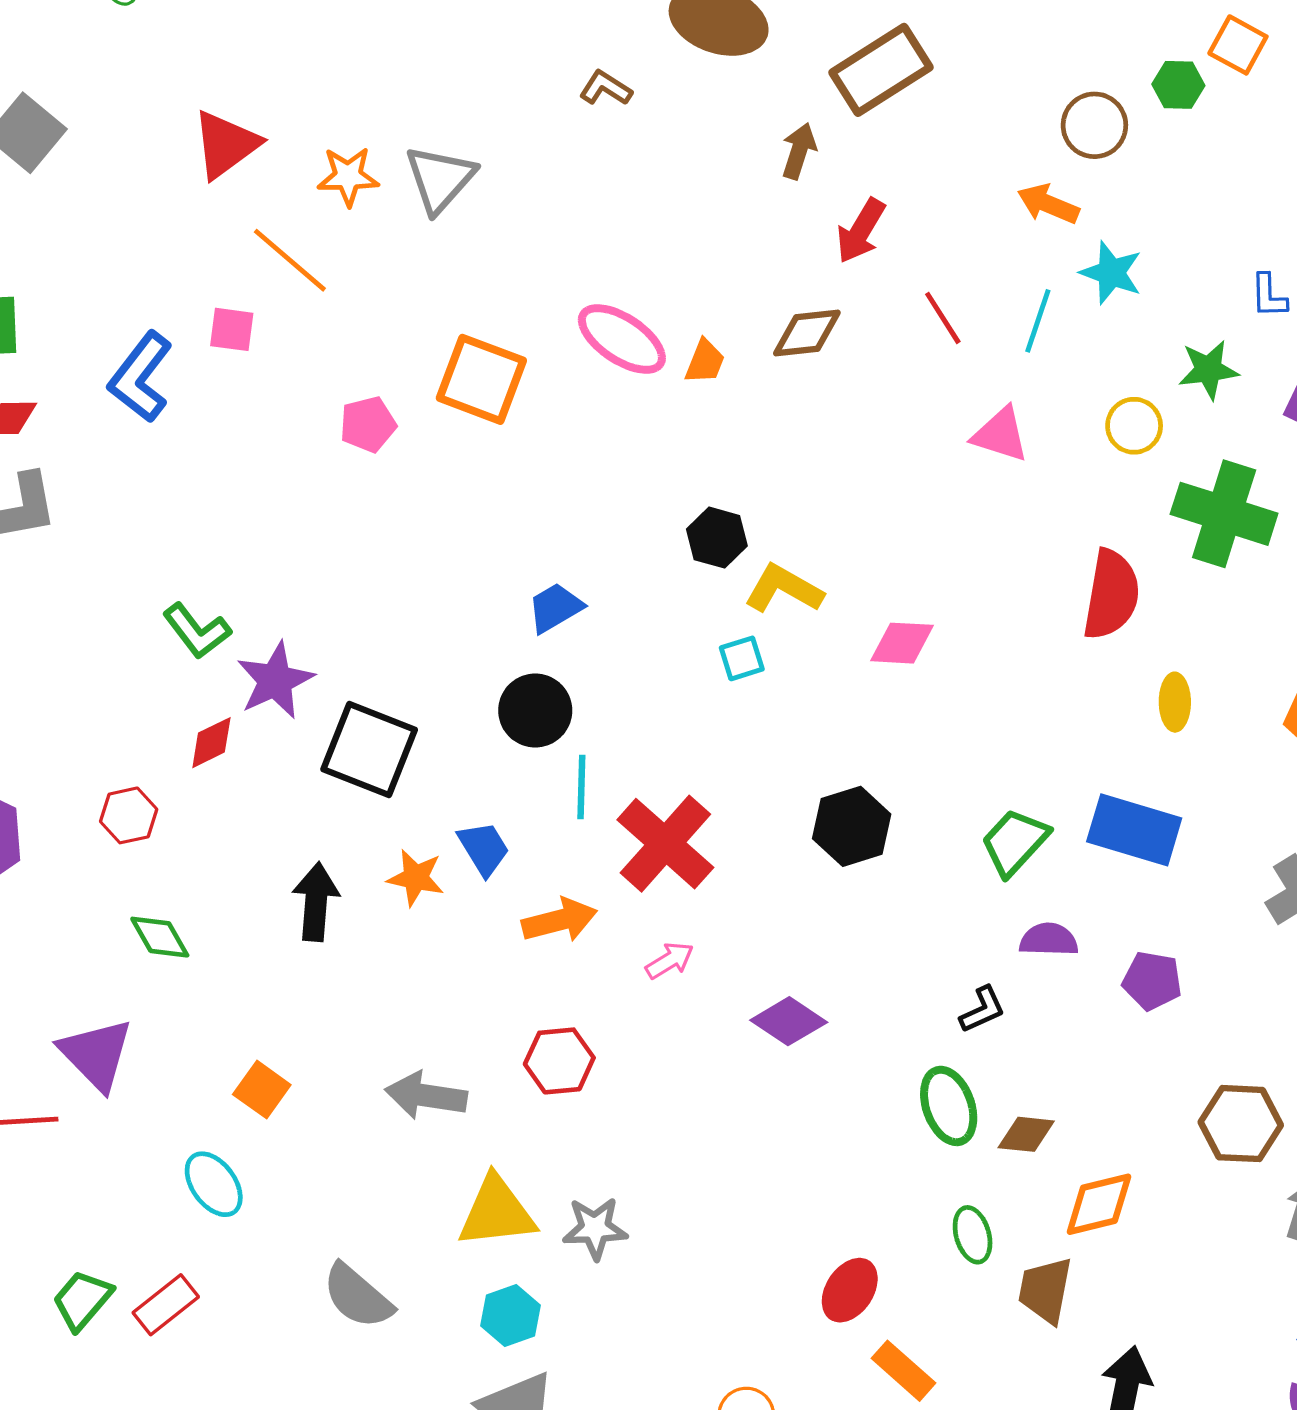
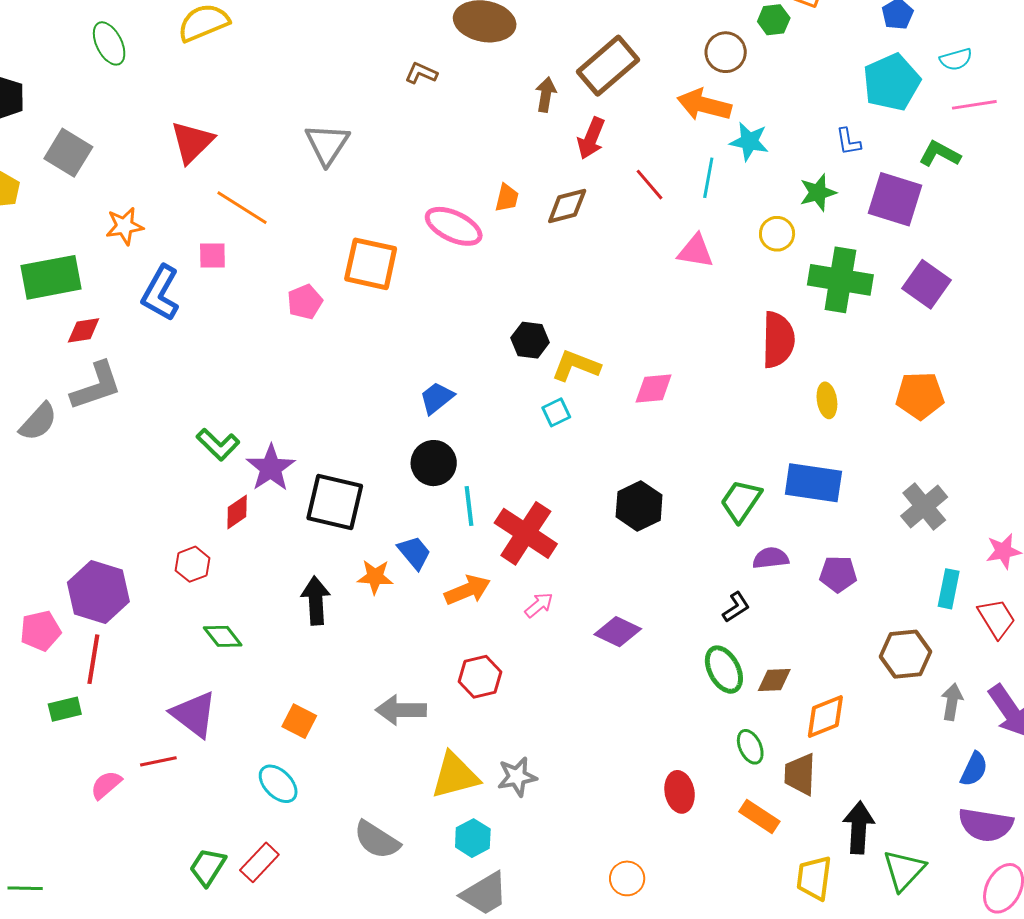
brown rectangle: (881, 70) -> (608, 66), moved
orange star: (348, 176) -> (124, 226), moved
orange arrow: (1048, 204) -> (704, 105), size x1.4
orange trapezoid: (705, 362) -> (507, 198), moved
red ellipse: (850, 1290) -> (680, 792), turned -36
orange rectangle: (903, 1371) -> (759, 817), moved

